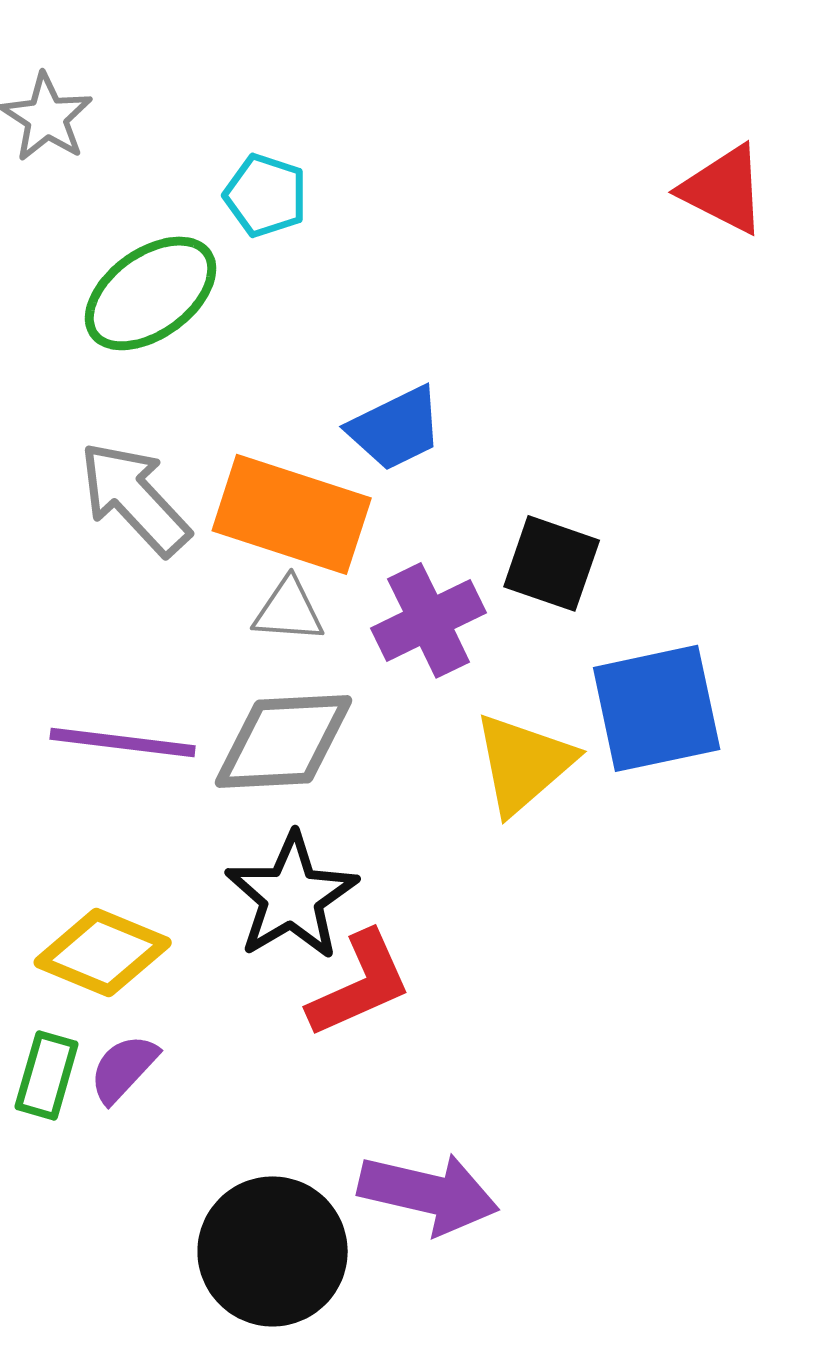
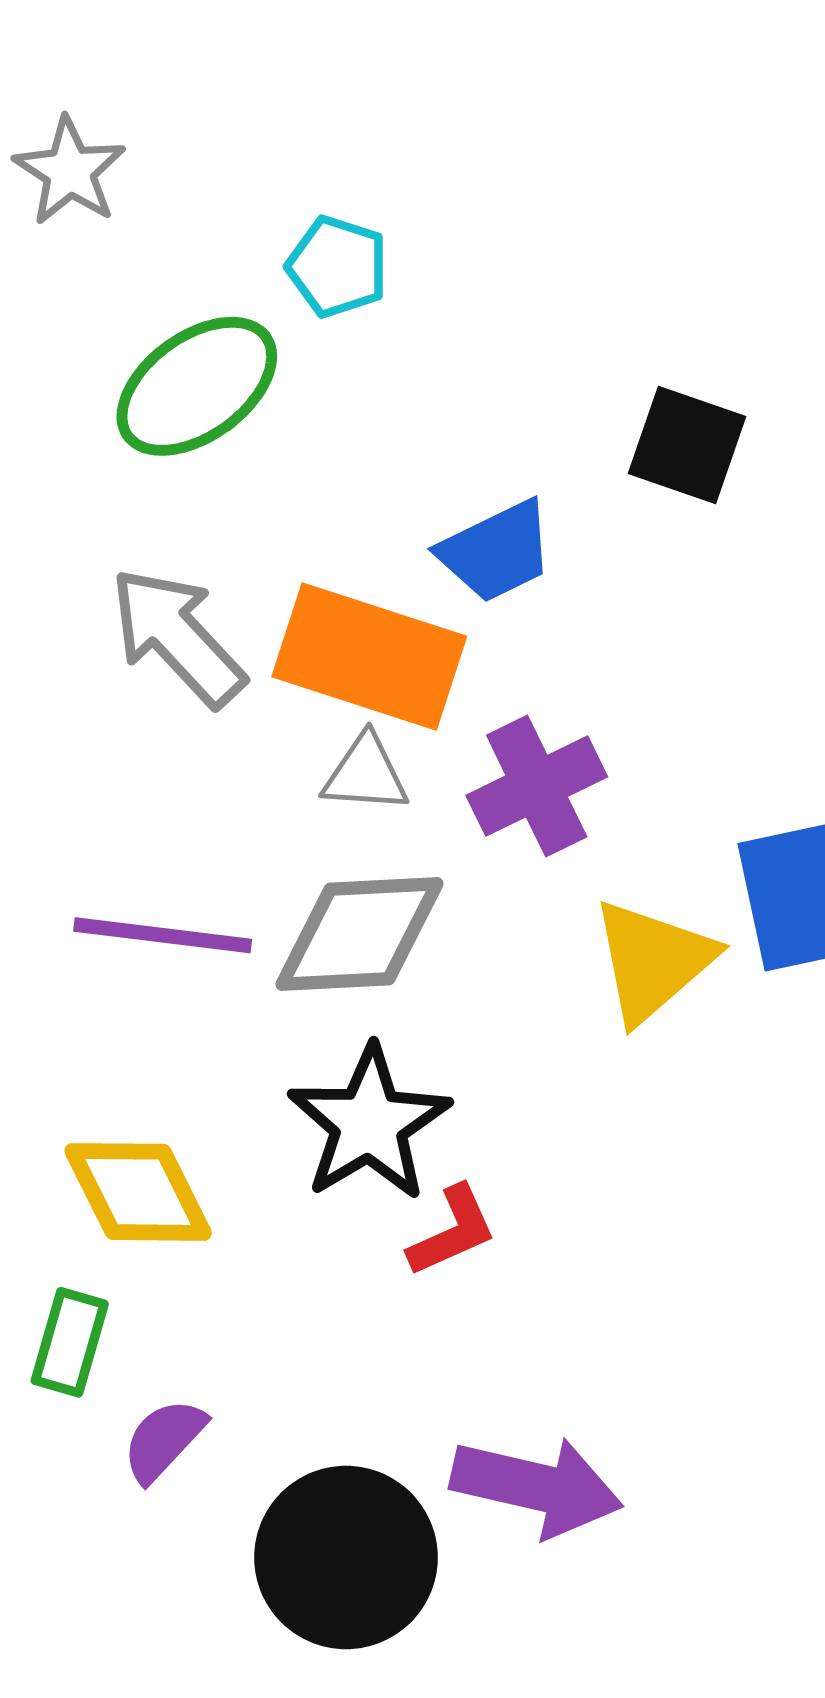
black square: (552, 563) -> (687, 445), moved
yellow diamond: (103, 952) -> (138, 1192), turned 41
red L-shape: (360, 984) -> (452, 1231), size x0.7
purple semicircle: (124, 1068) -> (164, 1440), moved

